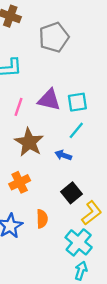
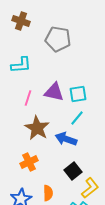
gray pentagon: (54, 37) -> (58, 39), turned 30
blue arrow: (63, 155) -> (66, 139), size x1.5

